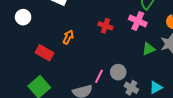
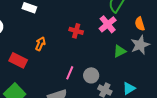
pink cross: (138, 21) -> (108, 24), turned 30
pink line: (99, 76) -> (70, 73), moved

